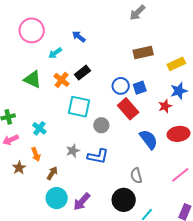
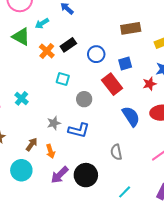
green triangle: (33, 79) -> (21, 37), moved
blue circle: (121, 86) -> (96, 54), moved
cyan square: (79, 107) -> (63, 79), size x0.6
orange arrow: (36, 154) -> (50, 151), moved
cyan circle: (57, 198) -> (21, 170), moved
black circle: (124, 200) -> (86, 175), moved

